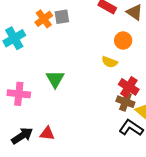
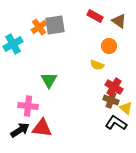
gray square: (62, 17) -> (55, 25), size x1.5
pink cross: (19, 94) -> (28, 106), moved
red triangle: (47, 133) -> (42, 128), size x1.5

